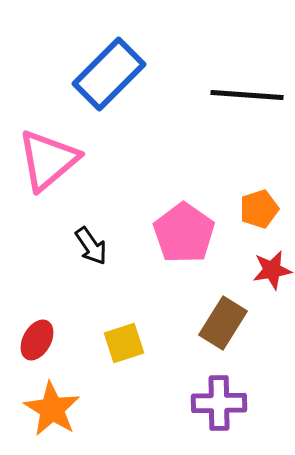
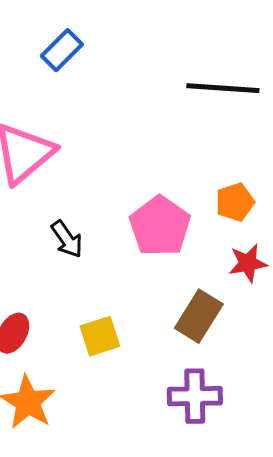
blue rectangle: (109, 74) -> (62, 50), moved, size x0.6

